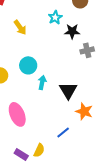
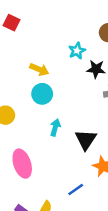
yellow arrow: (20, 27) -> (39, 69), moved, turned -35
cyan circle: (28, 65) -> (42, 94), moved

